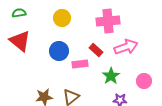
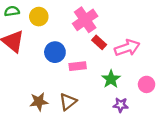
yellow circle: (62, 18) -> (39, 17), moved
pink cross: (108, 21) -> (85, 20), moved, turned -30
red rectangle: (96, 50) -> (99, 42), moved

